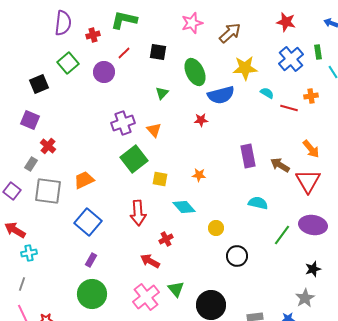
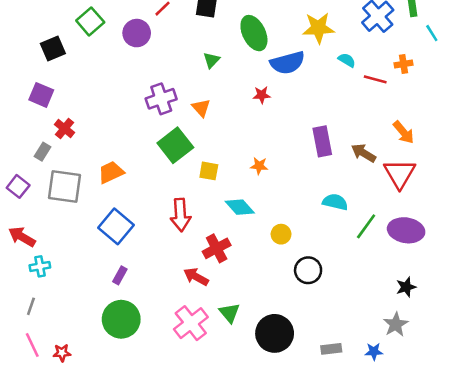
green line: (282, 235) -> (366, 226), moved
red cross: (166, 239) -> (217, 248), size x1.5

